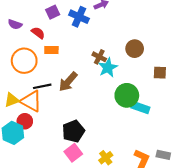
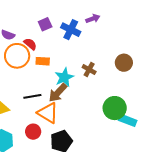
orange circle: (24, 61) -> (17, 56), moved
cyan star: (108, 68) -> (64, 77), moved
orange triangle: (31, 101) -> (48, 113), moved
red circle: (25, 121) -> (33, 132), moved

